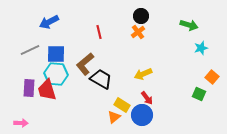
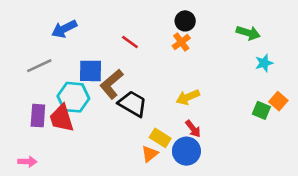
red line: (99, 32) -> (130, 42), turned -40
blue square: (56, 54) -> (91, 71), moved
green square: (199, 94) -> (261, 110), moved

